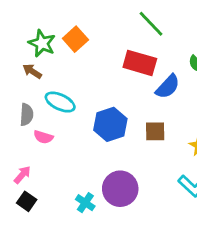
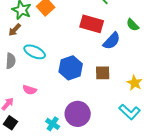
brown arrow: (32, 71) -> (15, 30), turned -80
pink semicircle: (43, 137) -> (30, 90), moved

